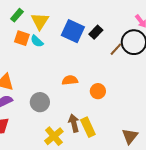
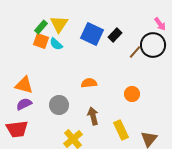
green rectangle: (17, 15) -> (41, 27), moved
orange circle: (98, 91) -> (132, 94), moved
brown arrow: (74, 123) -> (93, 116), moved
yellow rectangle: (88, 127) -> (121, 130), moved

